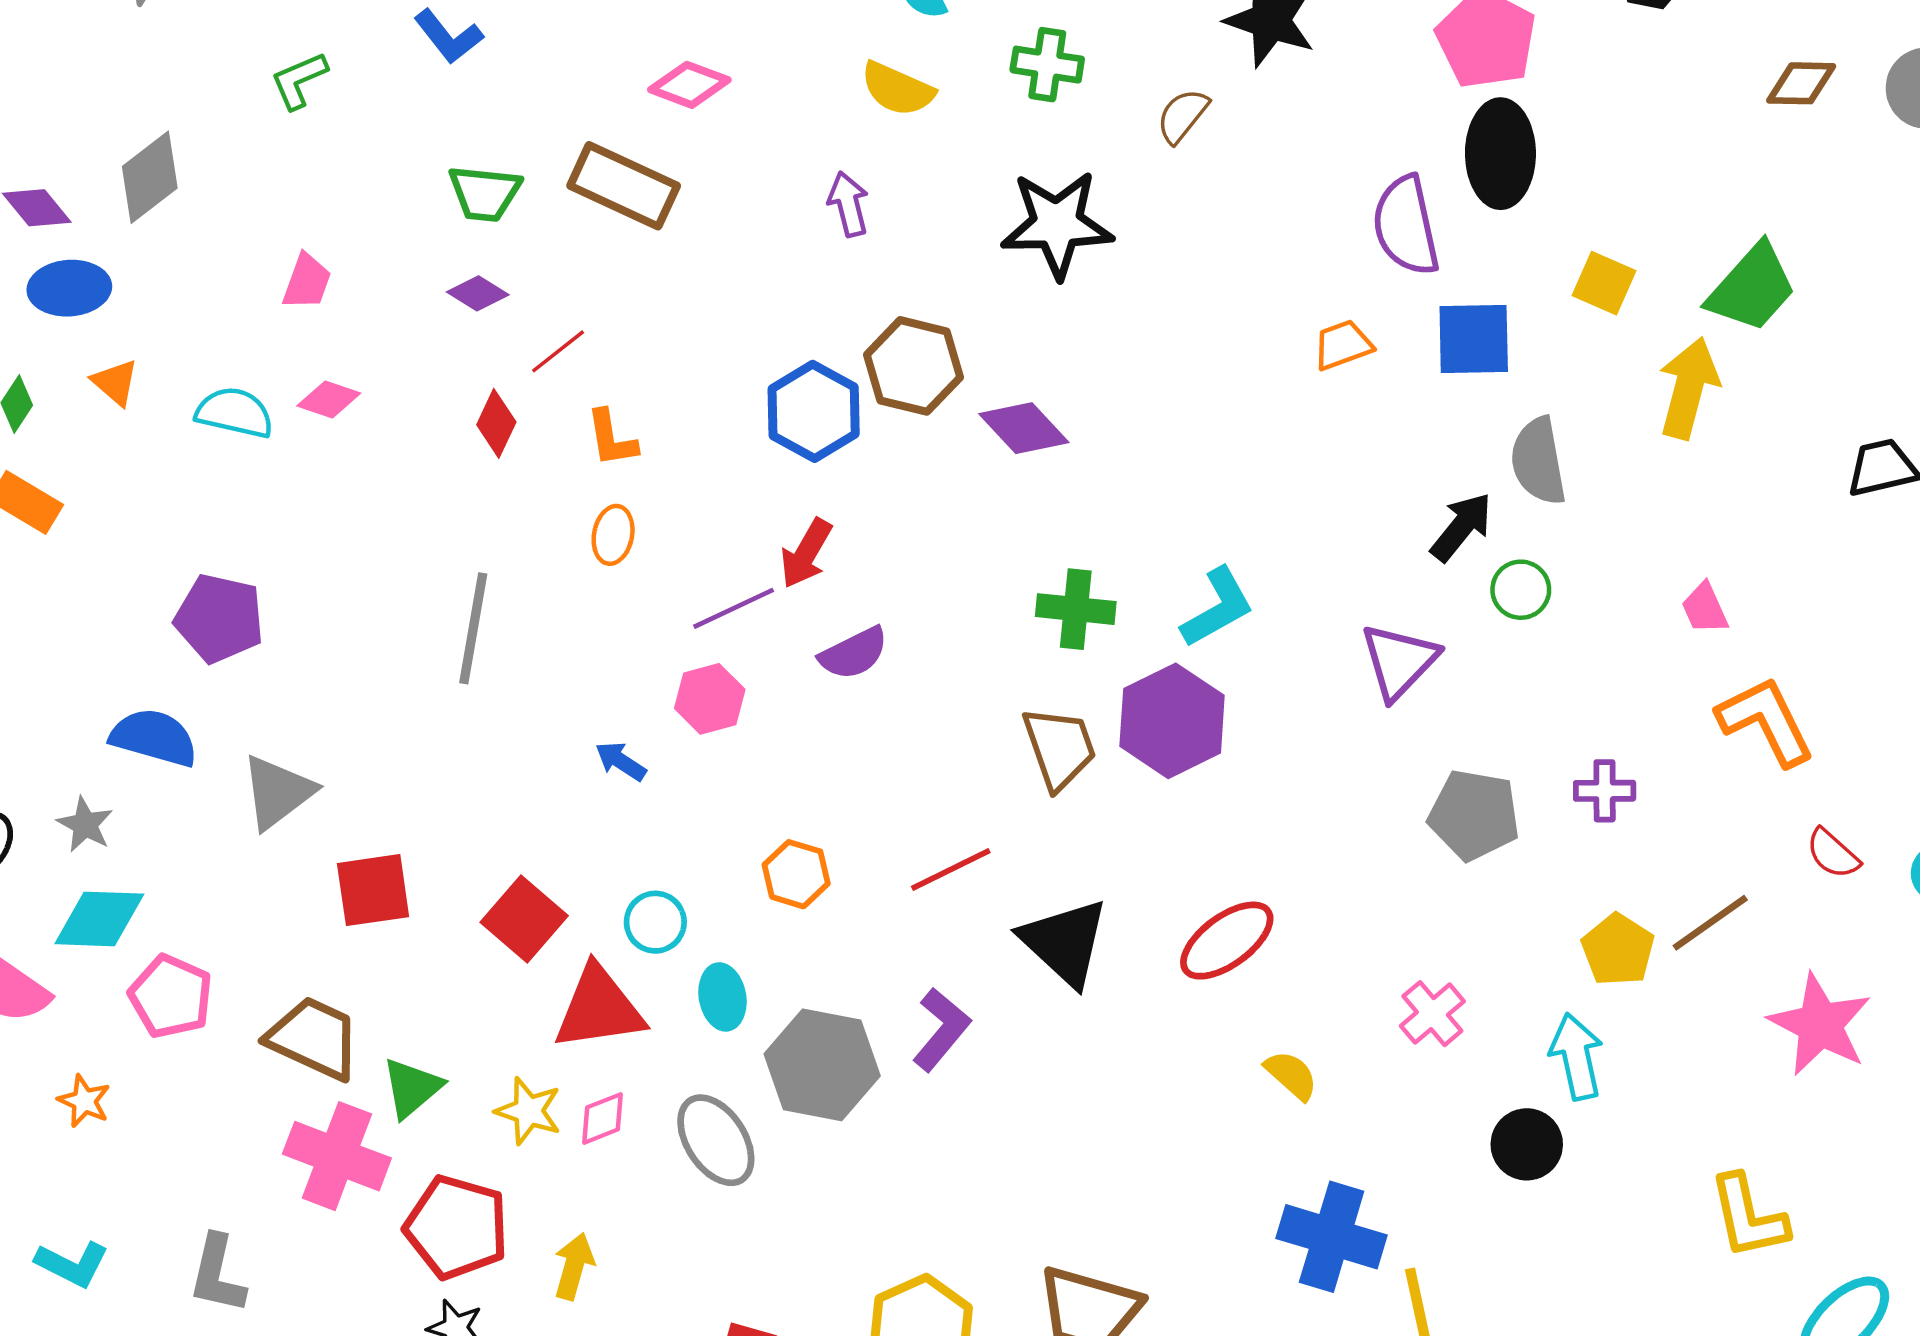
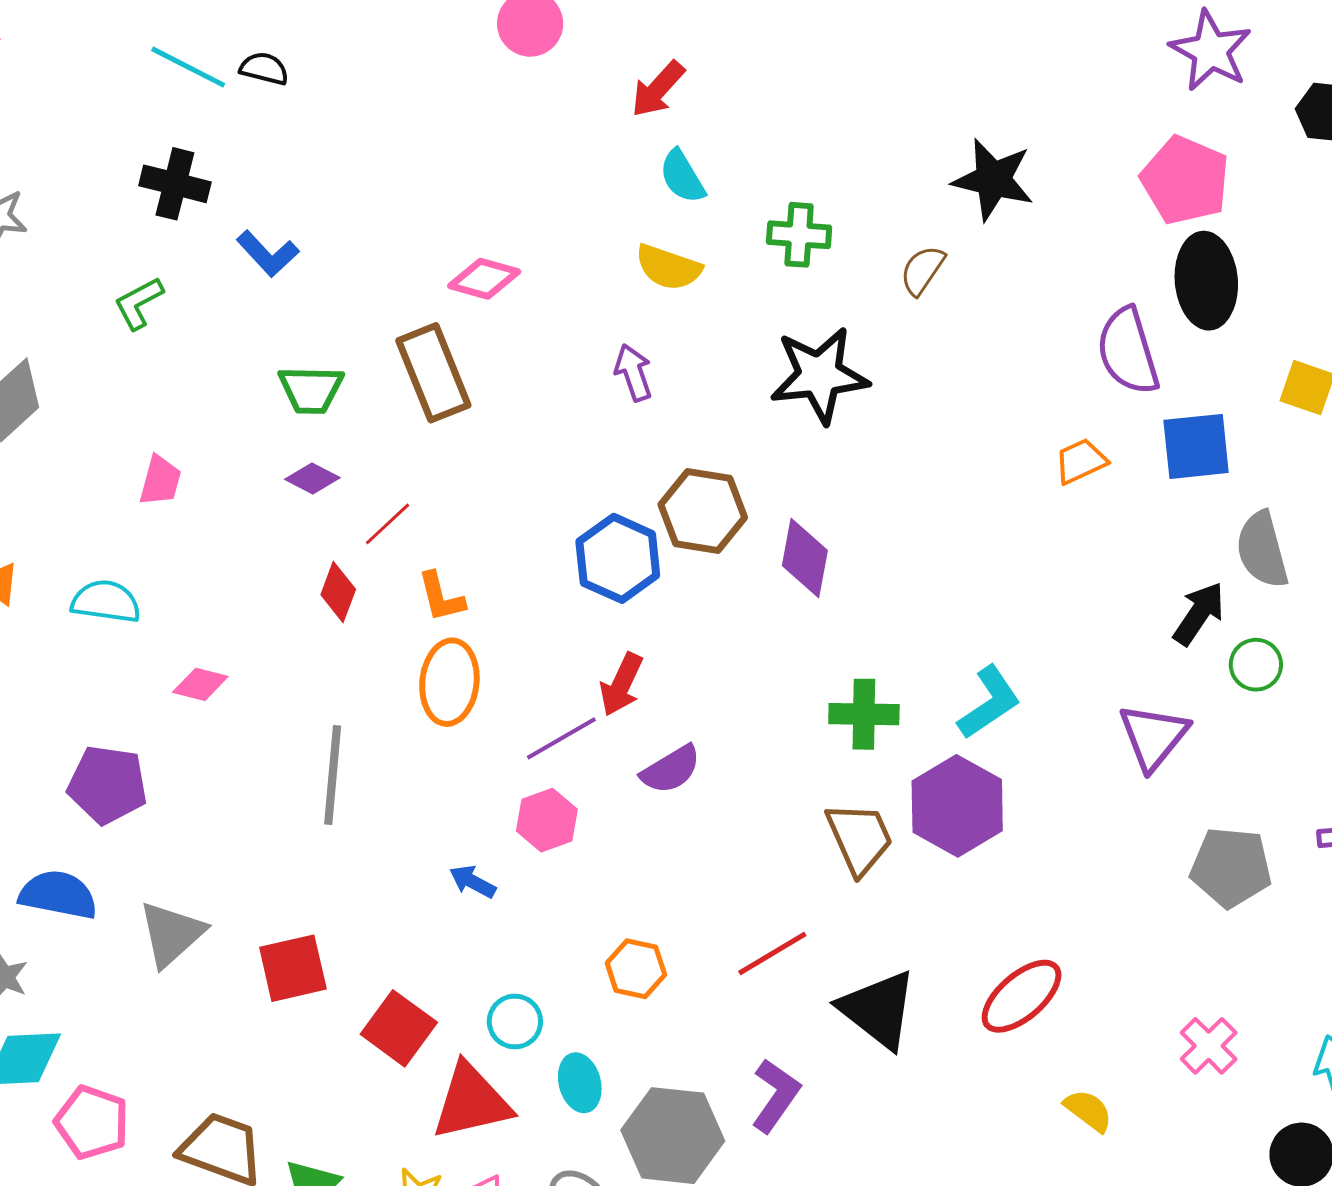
brown rectangle: (624, 186) -> (433, 373), turned 48
pink diamond: (329, 399) -> (200, 684), moved
purple diamond: (1024, 428) -> (805, 558), turned 58
orange ellipse: (613, 535) -> (449, 682), size x1.6
red square: (373, 890) -> (293, 968), moved

